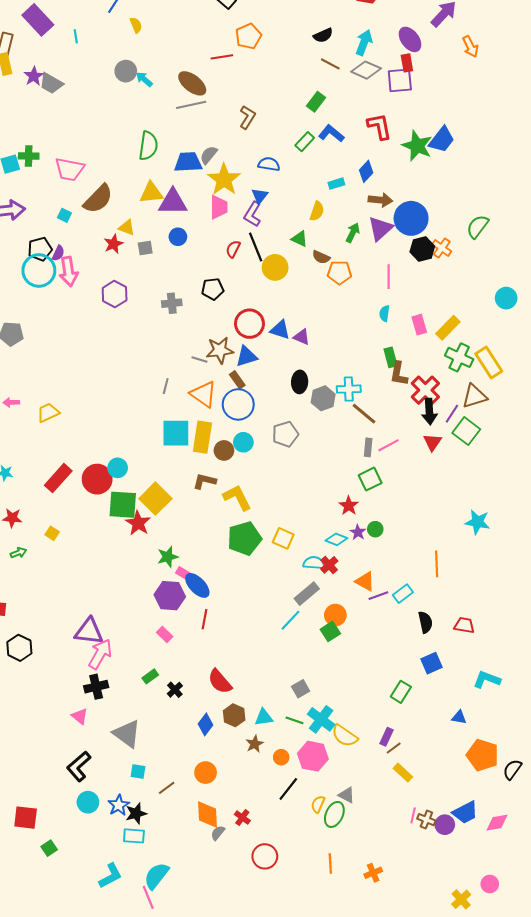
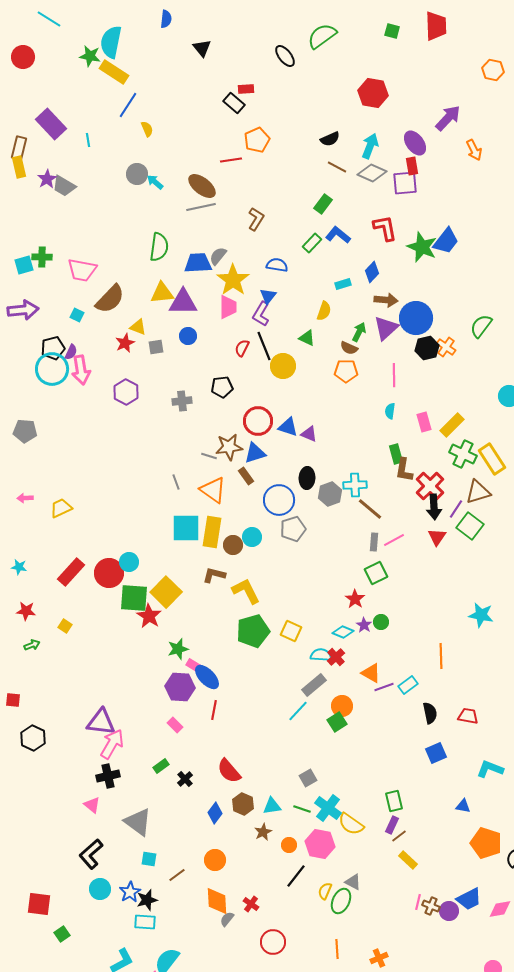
brown semicircle: (321, 257) -> (349, 348), moved
gray line: (166, 386) -> (176, 482), turned -35
blue circle: (238, 404) -> (279, 500), moved
green rectangle: (401, 692) -> (394, 801), moved, turned -45

